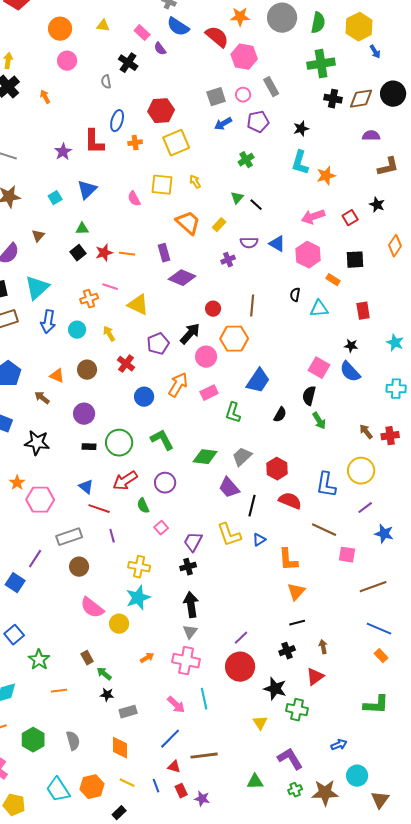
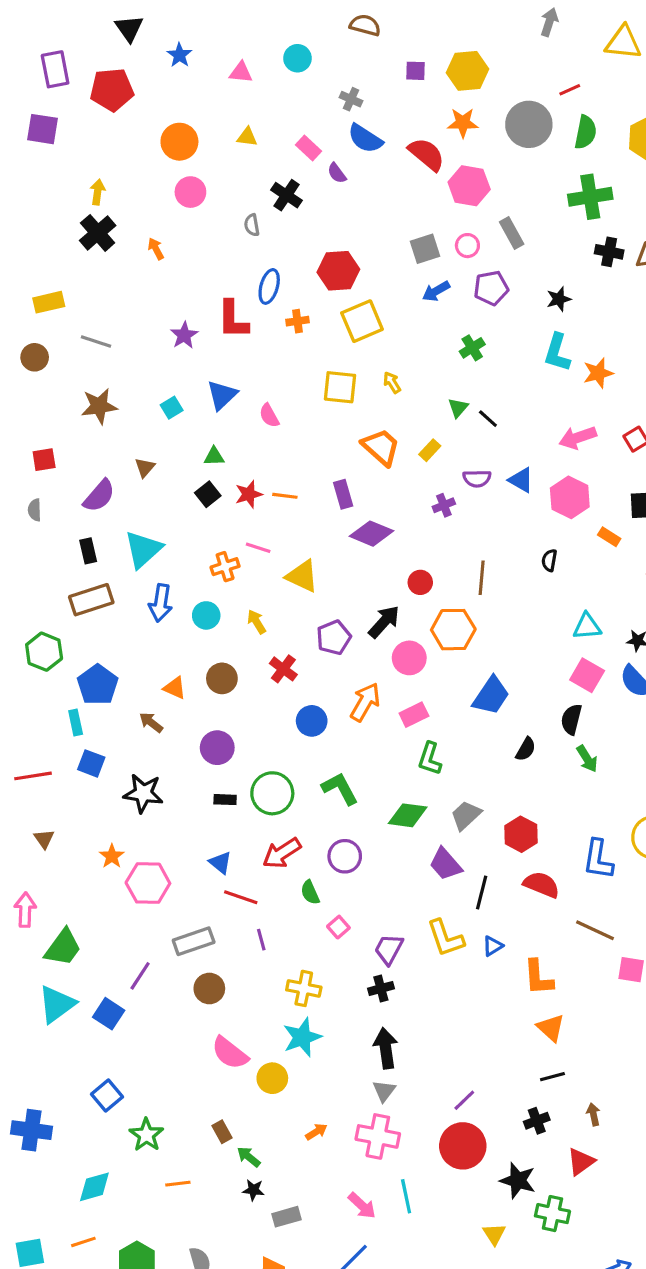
pink semicircle: (134, 199) -> (269, 416), moved
cyan triangle: (319, 309) -> (587, 626), moved
green L-shape: (233, 413) -> (430, 759), moved
orange triangle: (296, 592) -> (551, 1028), turned -30

